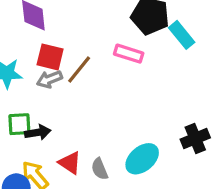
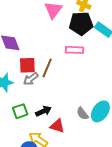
black arrow: (38, 132) -> (43, 111), moved
gray semicircle: (100, 169) -> (82, 114), moved

